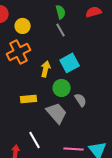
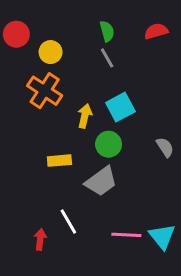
orange cross: (19, 52) -> (45, 91), turned -30
gray semicircle: (81, 100) -> (165, 147), moved
gray trapezoid: (57, 113) -> (101, 181), turned 95

